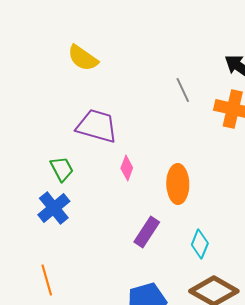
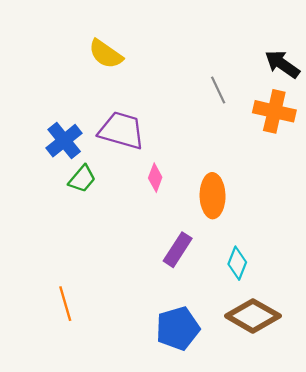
green trapezoid: (62, 169) -> (82, 179), turned 68
blue cross: (54, 208) -> (64, 141), moved

